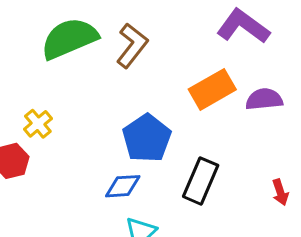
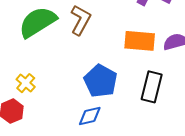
orange rectangle: (212, 89) -> (140, 41), turned 44
black rectangle: (201, 181) -> (152, 87), moved

